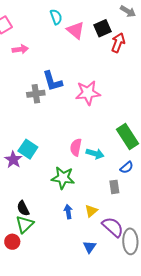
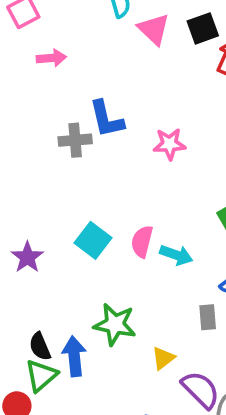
pink star: (88, 93) -> (169, 144), size x0.7
cyan square: (28, 149) -> (93, 240), moved
green star: (63, 178) -> (115, 324), moved
blue arrow: (68, 212) -> (74, 356), moved, size x1.5

